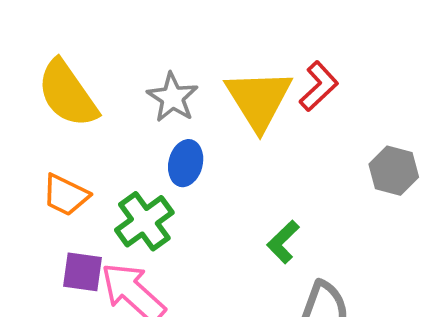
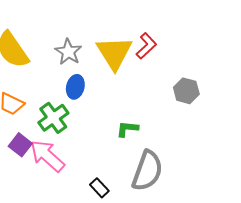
green L-shape: (283, 242) -> (127, 129), turned 50
purple square: (82, 272) -> (20, 145), turned 30

